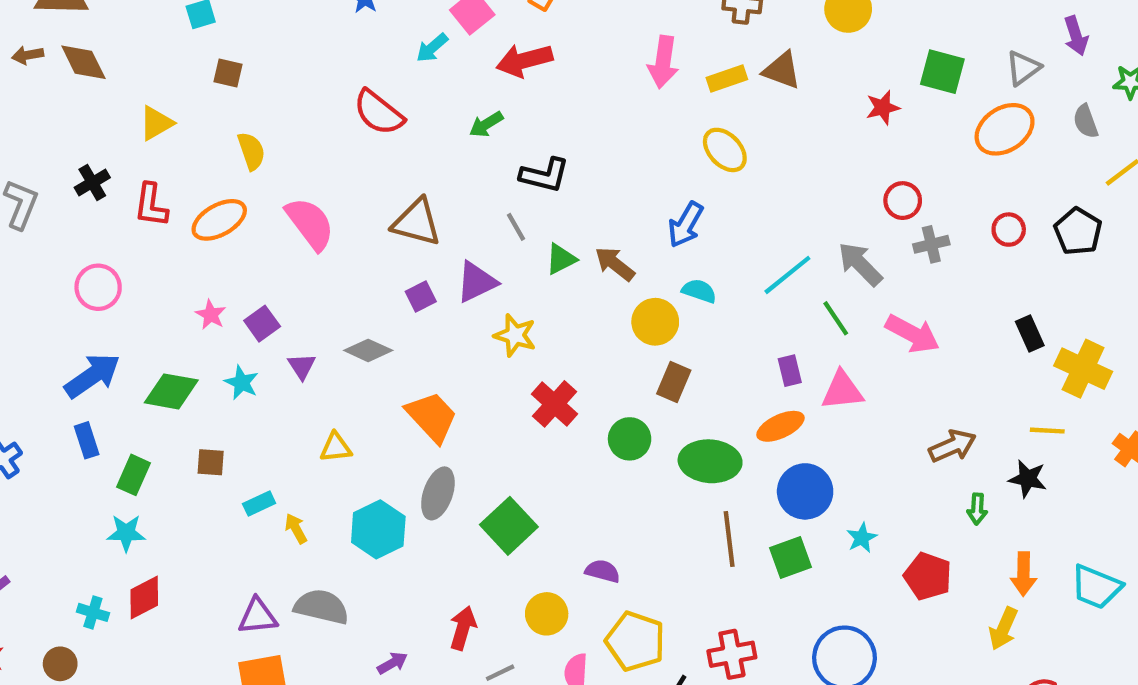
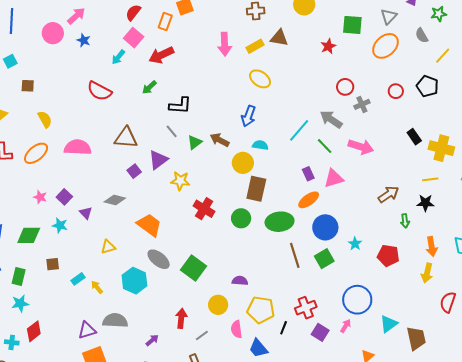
pink semicircle: (310, 224) -> (78, 147), turned -40
brown rectangle: (674, 382) -> (256, 189), size x1.4
gray ellipse: (438, 493) -> (159, 259), turned -60

